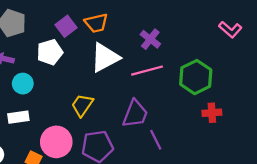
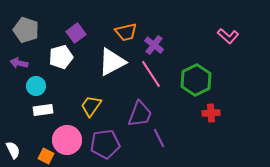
orange trapezoid: (96, 23) -> (126, 32), moved
pink line: (147, 71) -> (151, 74), turned 72
white rectangle: (18, 117) -> (43, 110), moved

